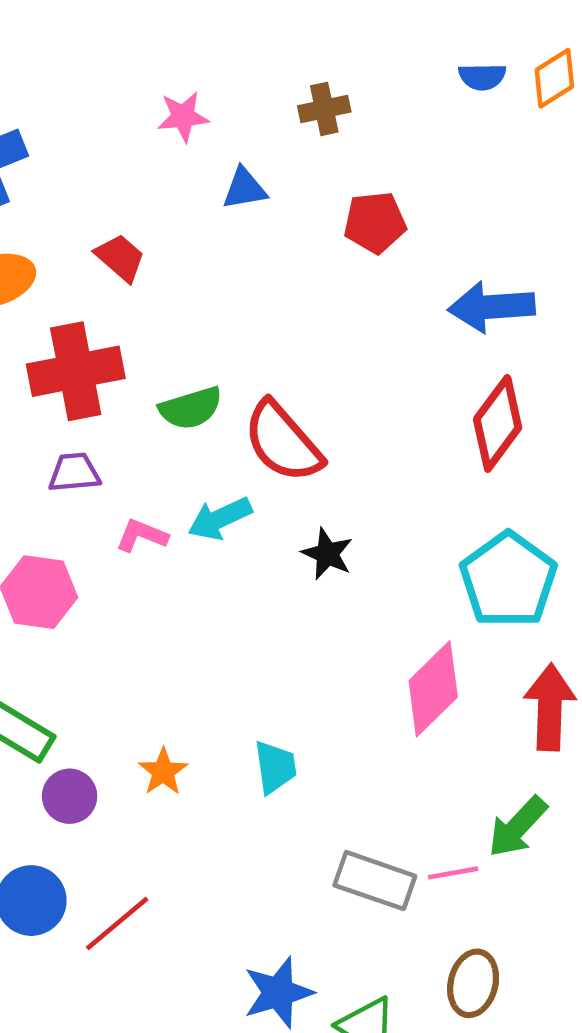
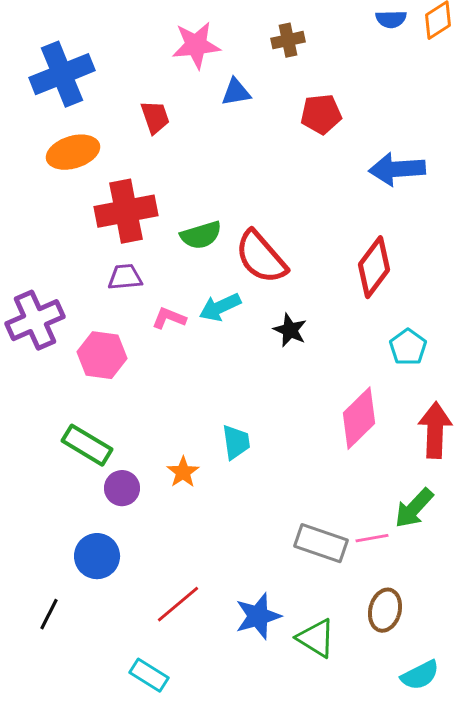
pink star: (183, 117) -> (196, 45), size x1.4
red trapezoid: (120, 258) -> (155, 117), moved, turned 30
red diamond: (498, 423) -> (374, 267), moved
cyan pentagon: (508, 580) -> (408, 347), size x0.6
cyan trapezoid: (275, 767) -> (236, 442), moved
red line: (117, 924) -> (178, 604), moved

